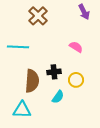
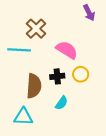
brown cross: (38, 16) -> (36, 29), moved
pink semicircle: (76, 47) -> (67, 50), moved, size x1.5
yellow circle: (76, 80) -> (81, 74), moved

